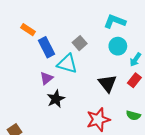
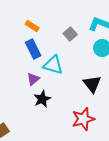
orange rectangle: (28, 30) -> (32, 26), moved
gray square: (80, 43) -> (70, 34), moved

